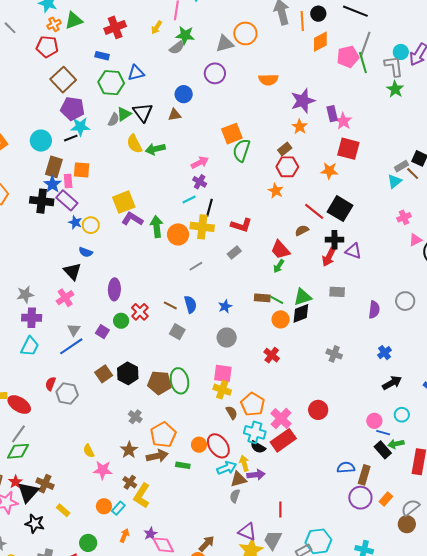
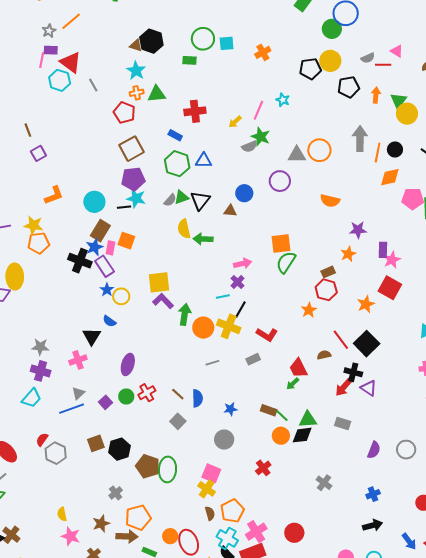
purple star: (303, 101) -> (358, 230), size x0.7
purple pentagon: (73, 109) -> (133, 179), turned -30
orange star: (329, 171) -> (366, 304), turned 30

